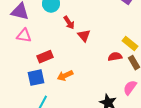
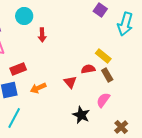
red arrow: (69, 23) -> (42, 35), turned 32
red triangle: (84, 36) -> (70, 82), moved

